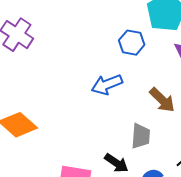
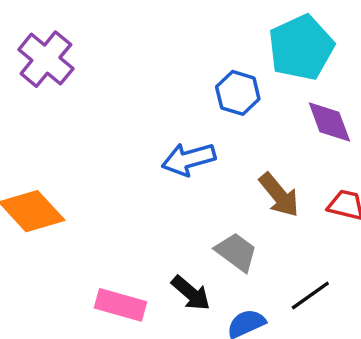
gray trapezoid: (141, 136) -> (236, 252), turned -64

